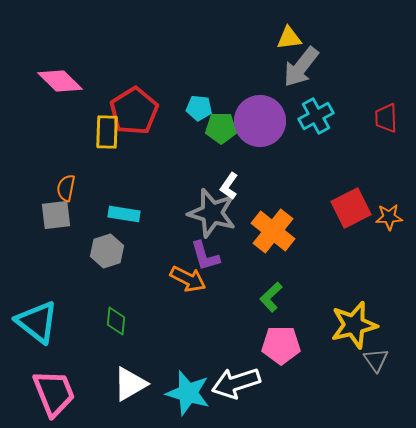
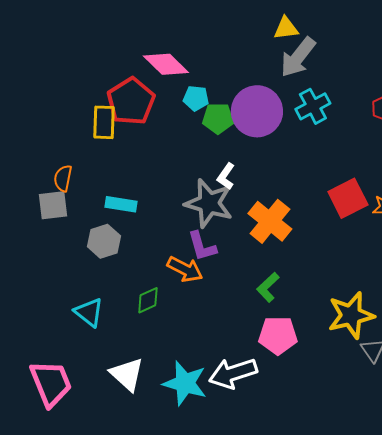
pink diamond: (60, 81) -> (166, 64), moved
green diamond: (116, 321) -> (148, 300), moved, turned 60
cyan triangle: (37, 322) -> (89, 312), moved, size x0.7
white triangle: (130, 384) -> (127, 374), turned -48

